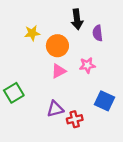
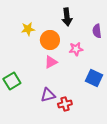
purple semicircle: (98, 33) -> (97, 31), moved
pink star: (87, 65) -> (76, 49), moved
blue square: (105, 101) -> (94, 78), moved

